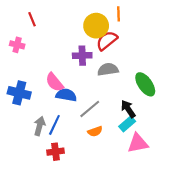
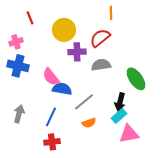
yellow circle: (96, 26) -> (64, 30), moved
pink cross: (17, 45) -> (16, 42), turned -32
blue cross: (19, 93) -> (18, 66), moved
black arrow: (128, 109) -> (120, 102), turned -132
gray arrow: (40, 126) -> (19, 114), moved

